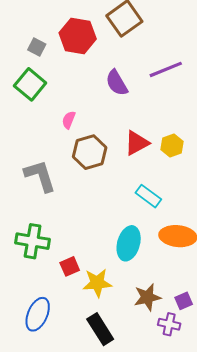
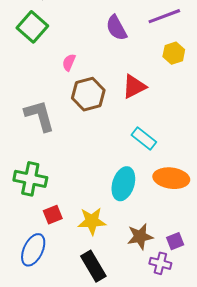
yellow hexagon: (172, 146) -> (174, 53), moved
red square: (70, 266) -> (53, 215), moved

